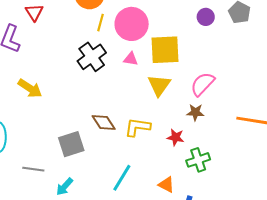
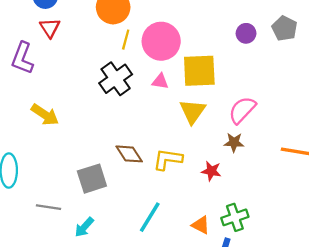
green cross: (198, 160) -> (235, 217), moved

